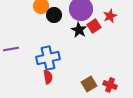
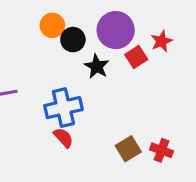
black star: (79, 30) -> (97, 66), moved
red semicircle: (48, 77) -> (63, 138), turned -32

